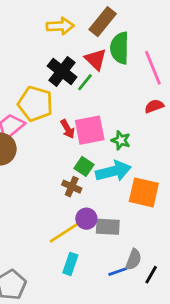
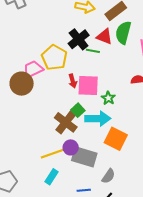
red triangle: (96, 59) -> (104, 37), turned -36
green line: (85, 82) -> (93, 51), turned 48
brown cross: (72, 187) -> (66, 122), size x1.6
gray rectangle: (108, 227) -> (84, 157), size x1.4
gray semicircle: (133, 259) -> (108, 176), moved

